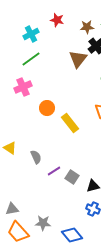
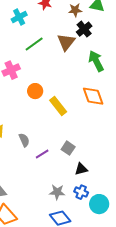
green line: (31, 59) -> (34, 44), moved
gray square: (72, 177) -> (68, 148), moved
gray star: (43, 223) -> (57, 192), moved

